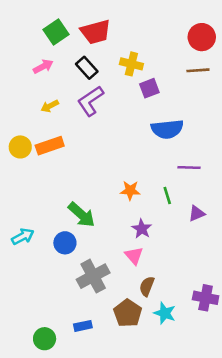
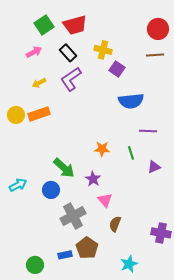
purple square: (149, 88) -> (117, 69), turned -35
purple star: (142, 229) -> (93, 179), moved
brown pentagon: (128, 313) -> (87, 248), moved
cyan star: (165, 313) -> (129, 264), moved, turned 30

